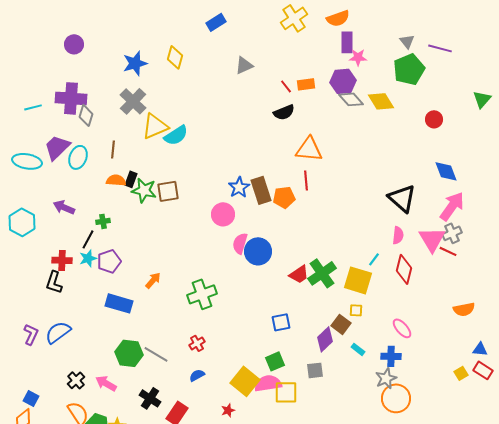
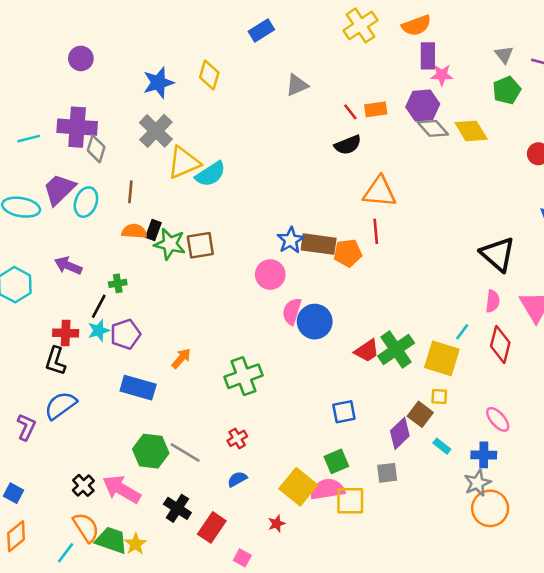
green pentagon: (409, 69) -> (507, 90), size x0.7
brown rectangle: (261, 190) -> (319, 244), turned -64
blue semicircle: (58, 332) -> (61, 405), moved
pink arrow: (106, 383) -> (122, 489), size x1.4
blue square: (31, 398) -> (14, 493), moved

